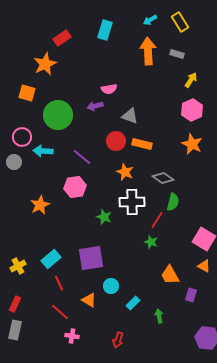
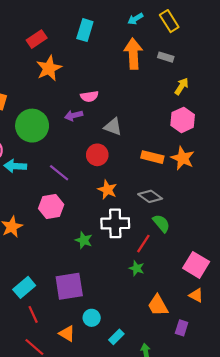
orange star: (45, 64) -> (49, 68), moved
orange rectangle: (142, 144) -> (152, 157), moved
green semicircle: (173, 202) -> (161, 223), turned -54

